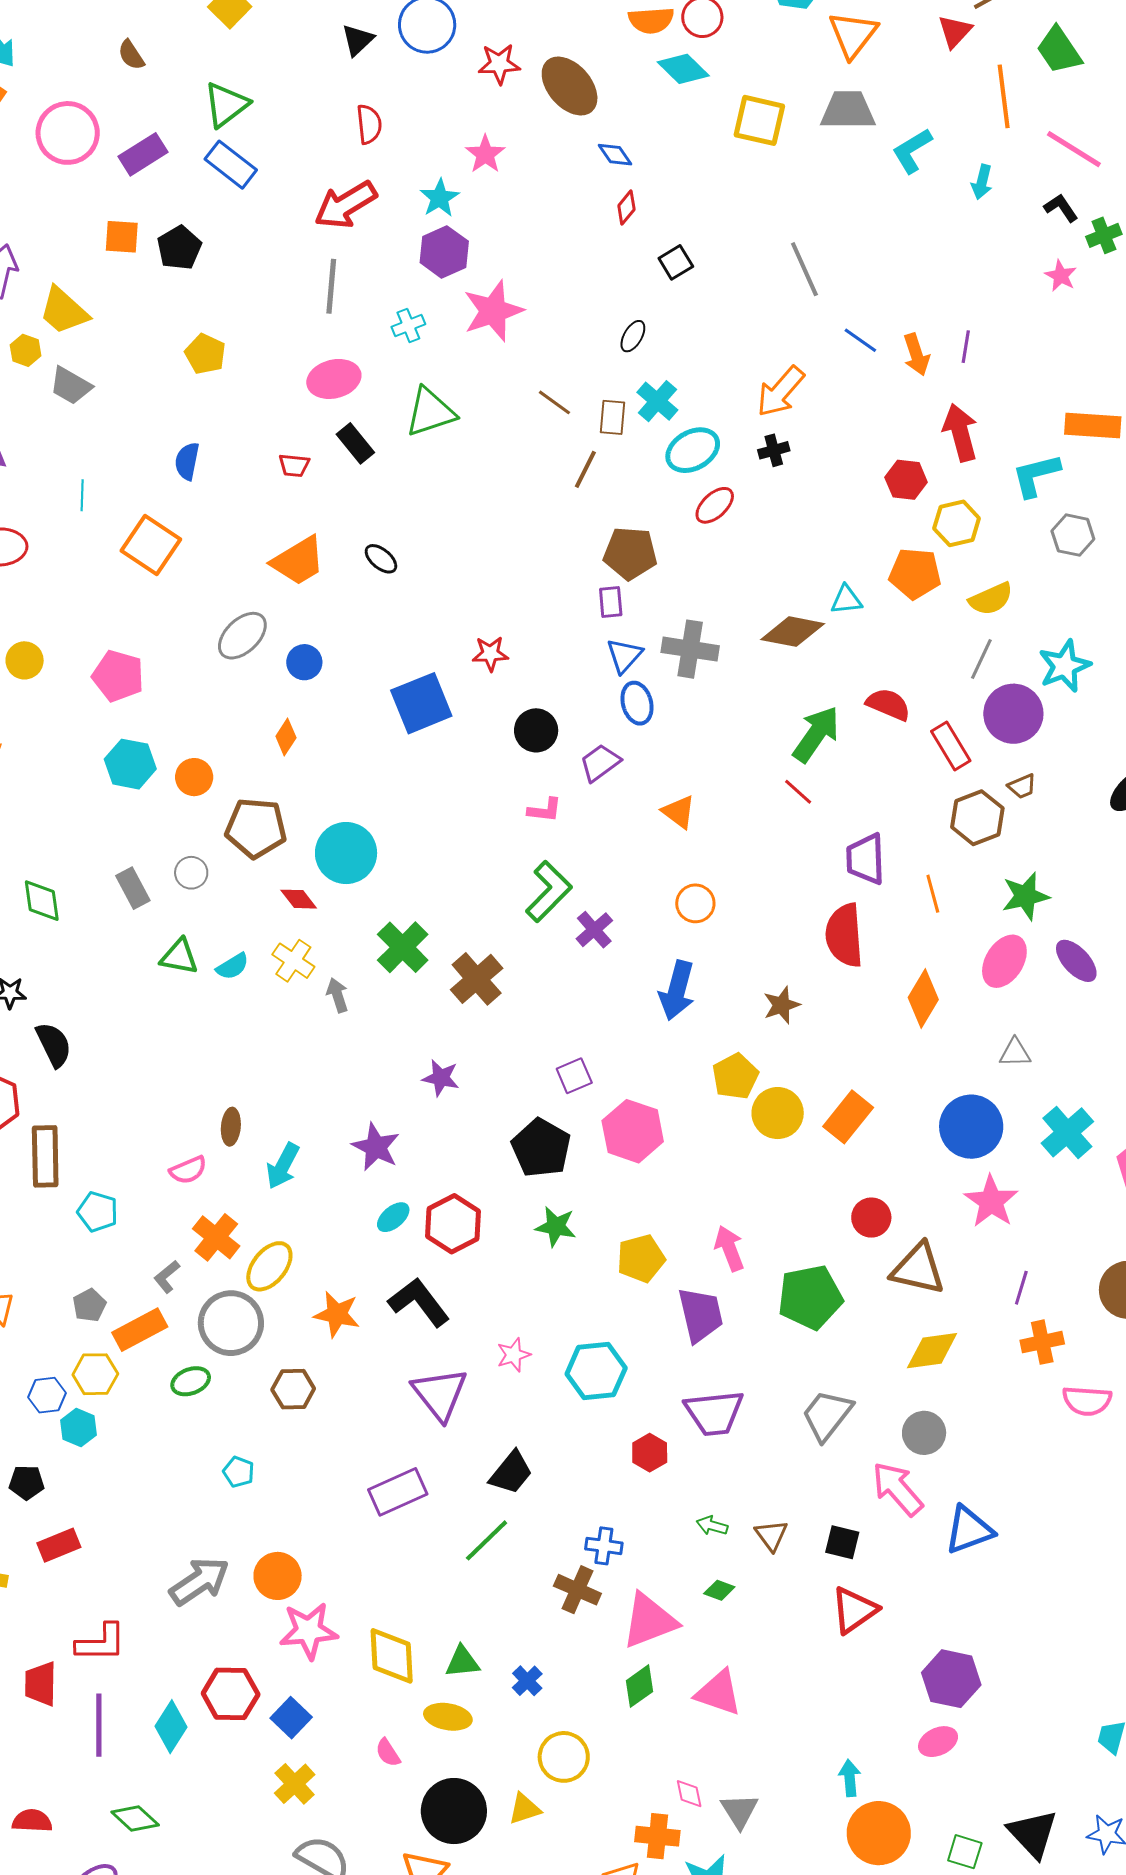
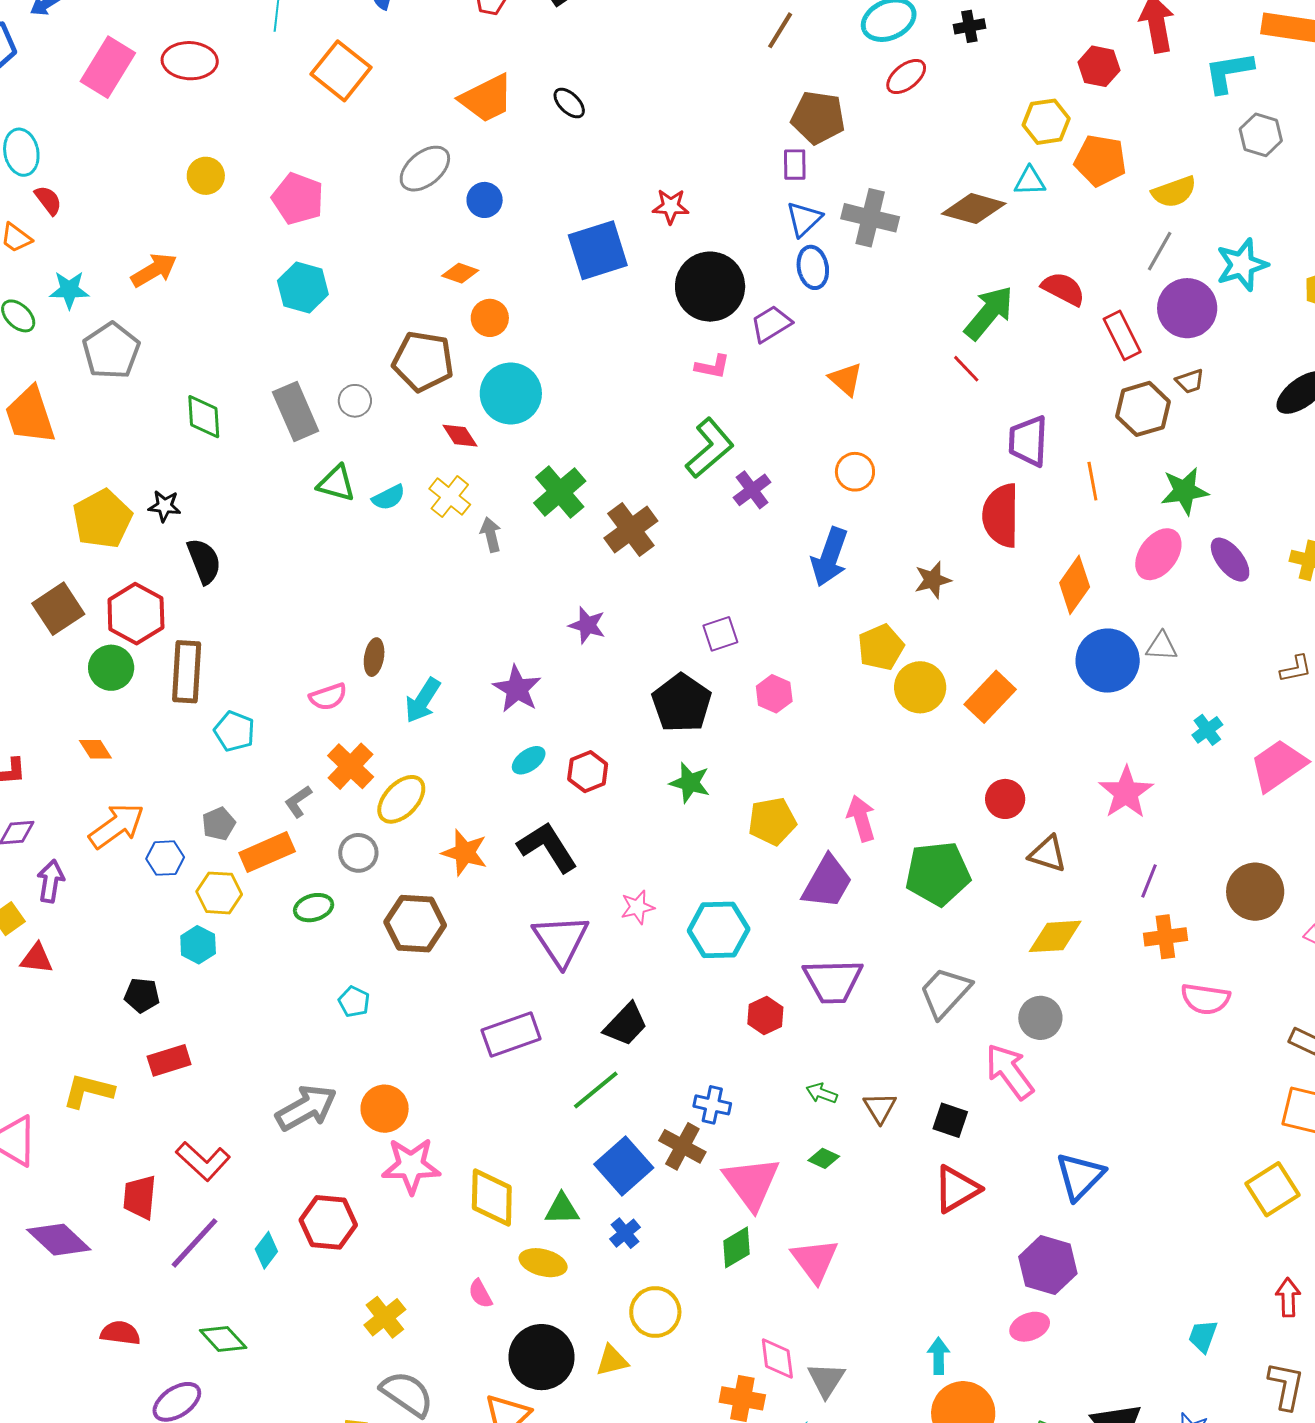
yellow hexagon: (957, 523) -> (1046, 122), moved
black circle: (536, 730) -> (710, 287), size x1.6
orange diamond: (286, 737) -> (460, 273), turned 72
orange circle: (194, 777) -> (490, 318), moved
gray rectangle: (133, 888) -> (296, 411), size x1.4
blue circle: (971, 1127) -> (1108, 661), moved
pink hexagon: (633, 1131) -> (774, 694), size x0.6
cyan cross: (1067, 1132) -> (1207, 730), size x0.6
red hexagon: (453, 1224) -> (588, 772), size x0.7
brown triangle: (918, 1269) -> (1048, 854), size x0.7
purple trapezoid: (701, 1315) -> (827, 882), turned 38
gray circle: (231, 1323) -> (358, 853), size x0.6
brown hexagon: (293, 1389) -> (415, 924), size x1.4
blue hexagon: (47, 1395) -> (165, 858), moved
blue triangle: (969, 1530) -> (1080, 1176), moved, turned -30
pink triangle: (649, 1621) -> (751, 1183), turned -50
red L-shape: (101, 1643) -> (203, 1161), turned 38
pink triangle: (719, 1693) -> (815, 1260), turned 30
blue square: (291, 1718) -> (624, 1166), moved, size x1.4
purple line: (99, 1725) -> (194, 1243), turned 38
cyan diamond: (171, 1727) -> (266, 1250), size x0.7
pink diamond: (689, 1794) -> (777, 1359), size x1.4

